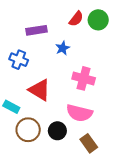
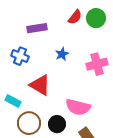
blue star: (63, 48) -> (62, 54), moved
pink cross: (84, 78) -> (97, 64), moved, turned -30

